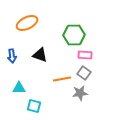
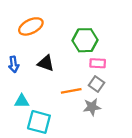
cyan square: (34, 106) -> (39, 122), size x1.5

